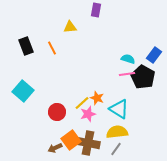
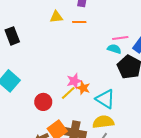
orange line: (52, 48) -> (79, 22), moved, turned -64
pink line: (127, 74) -> (120, 38), moved
pink star: (88, 114) -> (74, 81), moved

